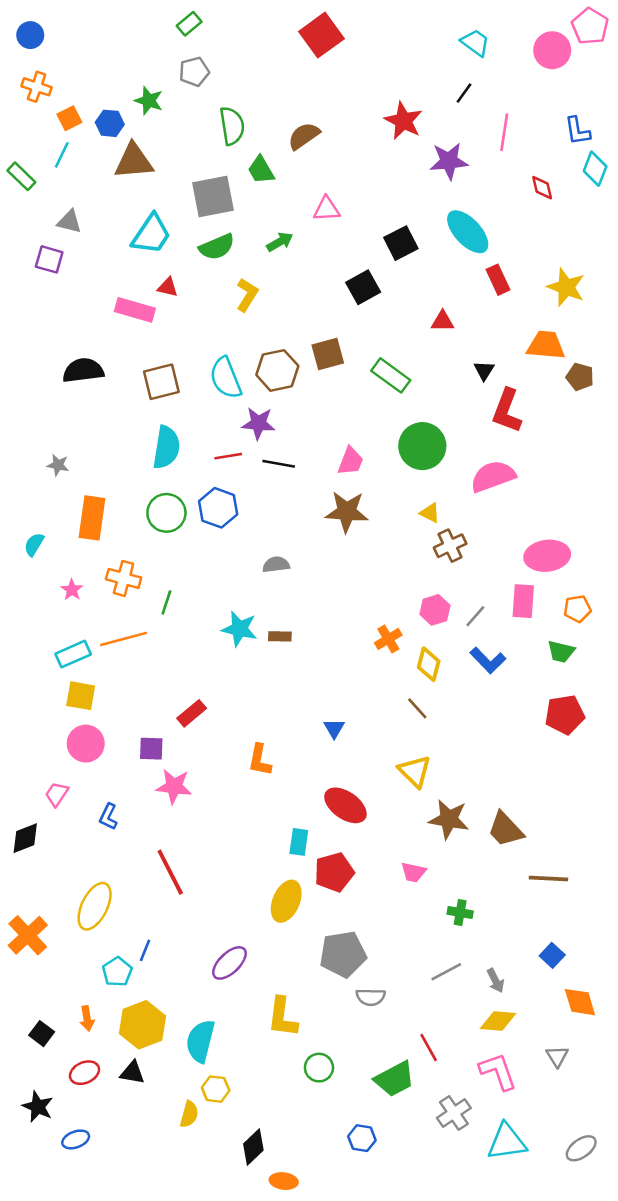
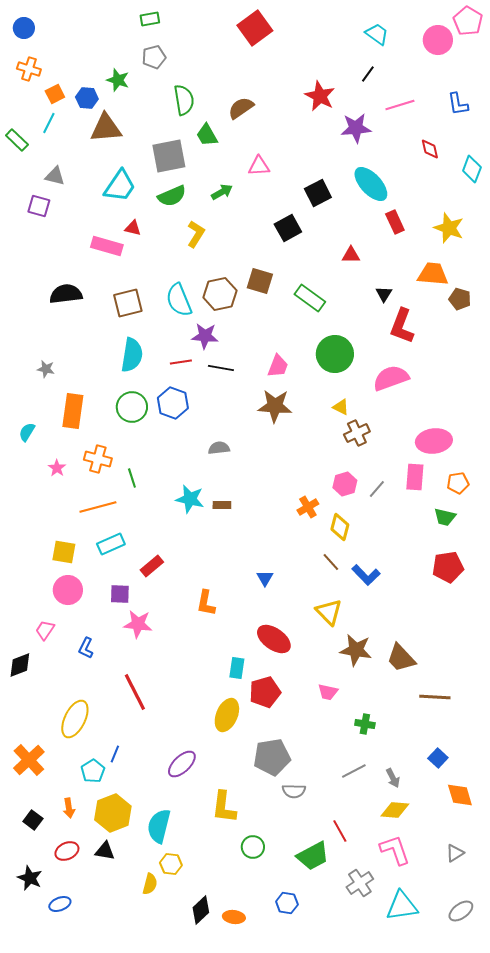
green rectangle: (189, 24) -> (150, 19), turned 30
pink line: (504, 132) -> (400, 105), turned 64
cyan diamond: (595, 169) -> (472, 169), moved
brown square: (328, 354) -> (260, 281), turned 32
green line: (166, 602) -> (132, 478), turned -36
cyan rectangle: (73, 654) -> (111, 544), moved
blue L-shape: (488, 660) -> (366, 575), moved
orange cross: (28, 935) -> (29, 760), moved
gray triangle: (557, 1056) -> (455, 853), moved, turned 30
orange ellipse: (284, 1181) -> (234, 917), moved

